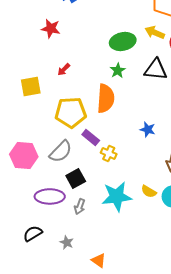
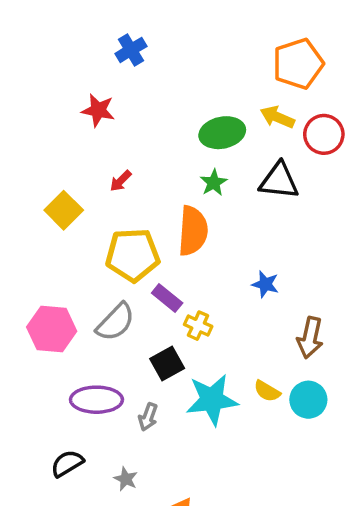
yellow square: (31, 86) -> (64, 210), turned -35
black square: (76, 178) -> (167, 363), moved

